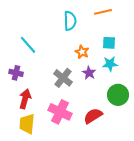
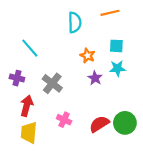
gray cross: (63, 78) -> (52, 83), moved
green circle: (118, 95) -> (125, 123), moved
pink cross: (60, 112) -> (64, 120), size x0.6

